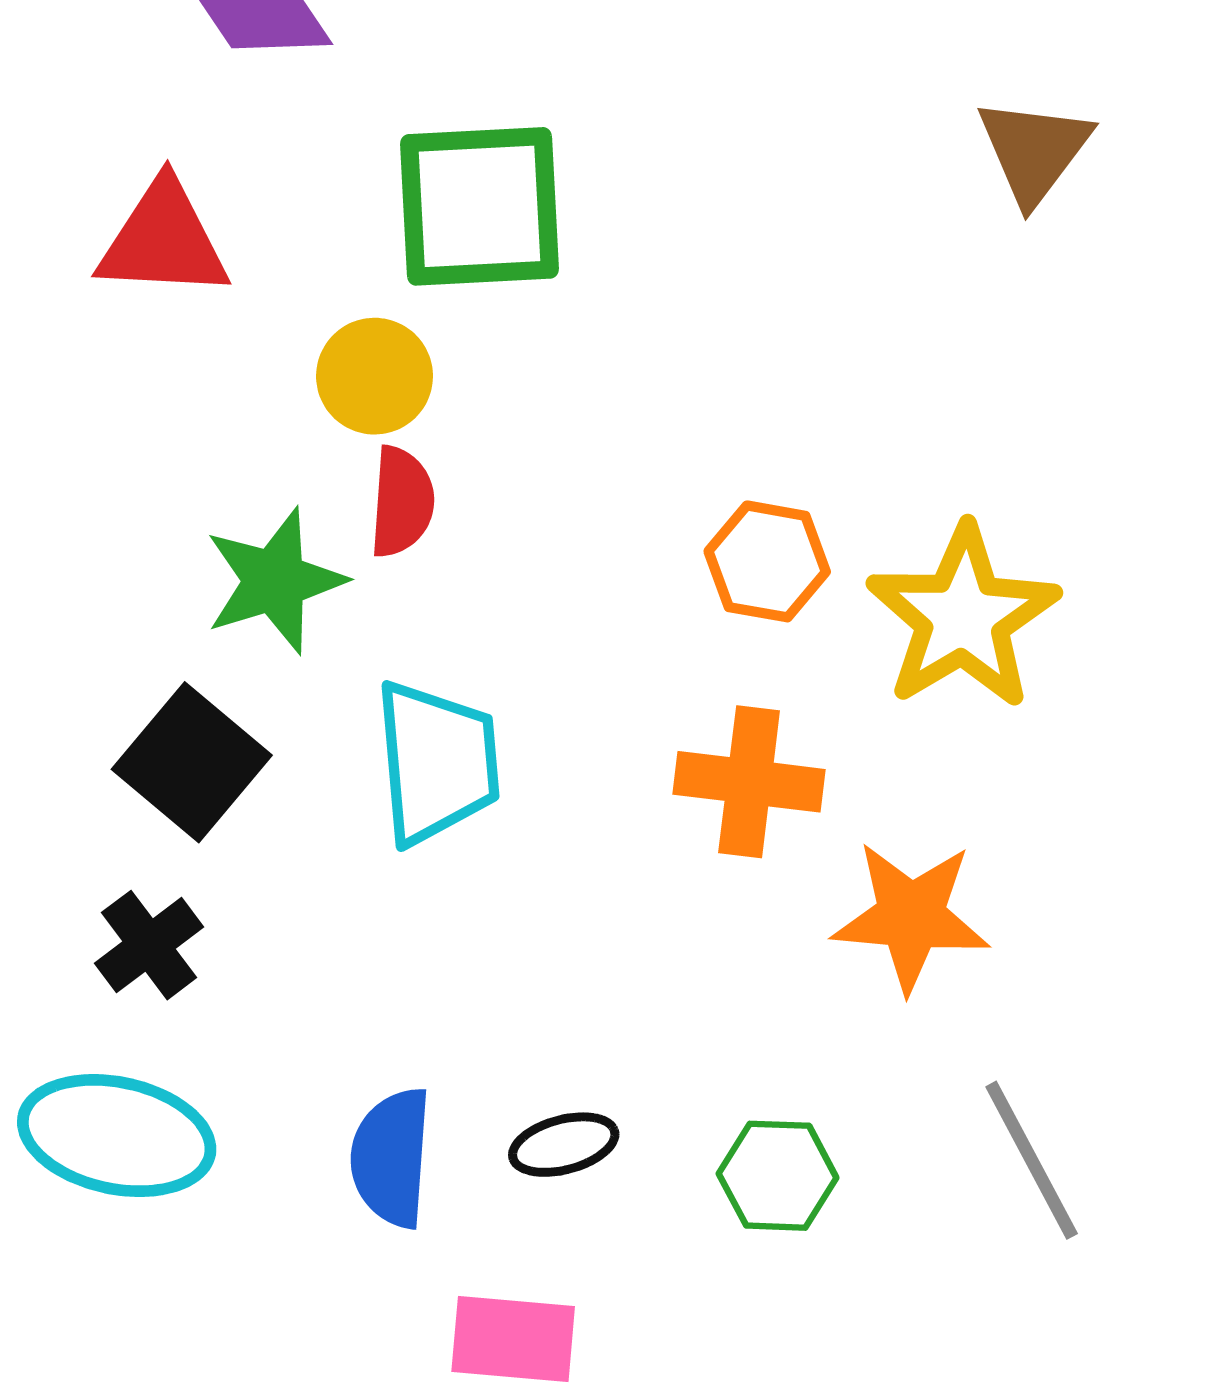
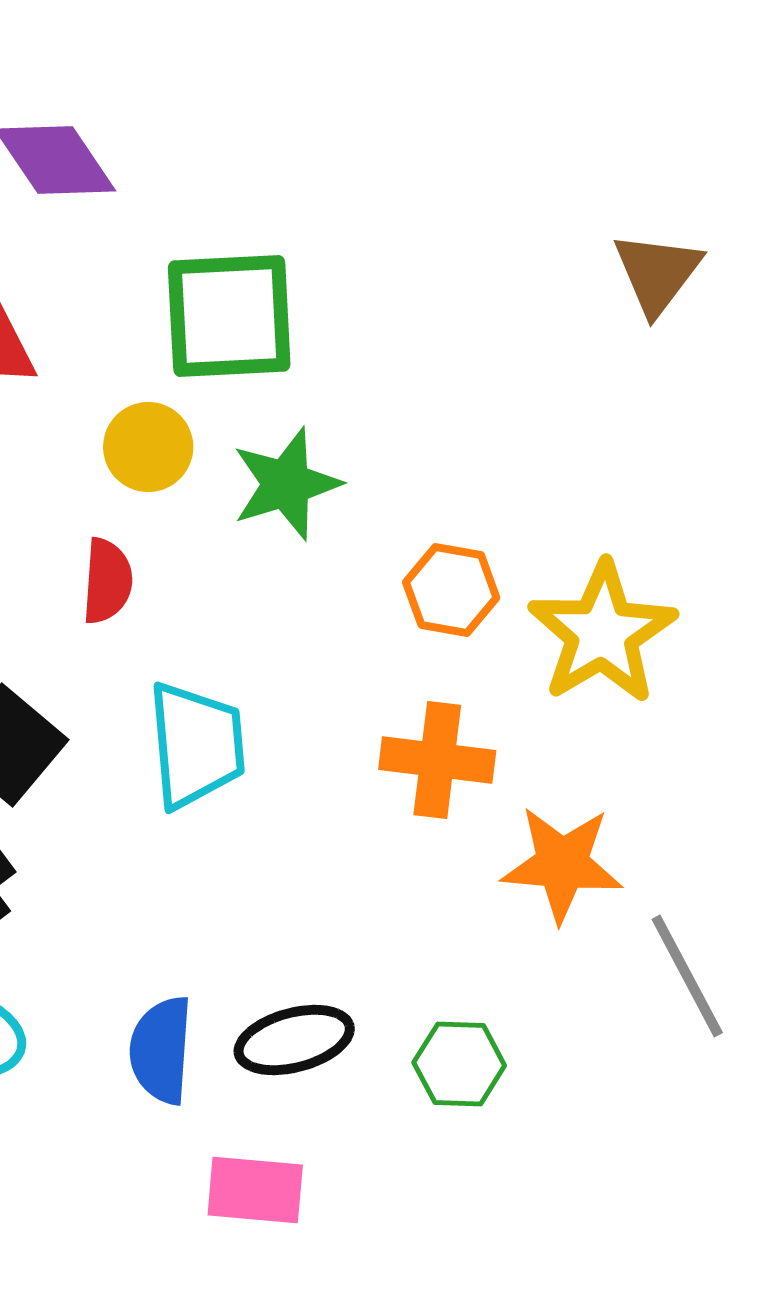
red semicircle: (402, 502) -> (107, 581), moved
green star: (275, 581) -> (286, 484), moved
black ellipse: (564, 1145) -> (294, 1040), size x1.4
gray line: (1032, 1160) -> (687, 976), moved

